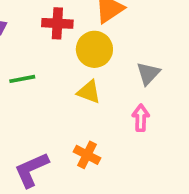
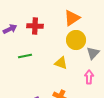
red cross: (57, 23) -> (35, 26), moved
yellow circle: (94, 49) -> (76, 40), moved

